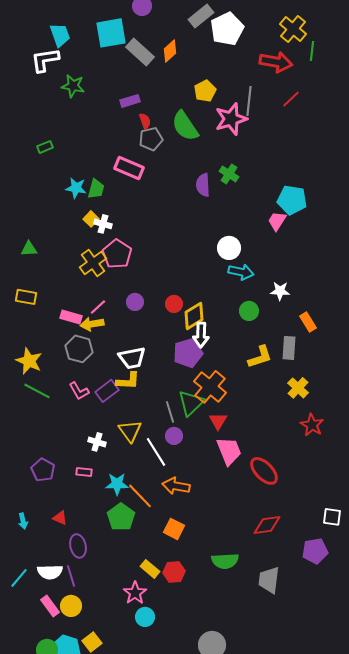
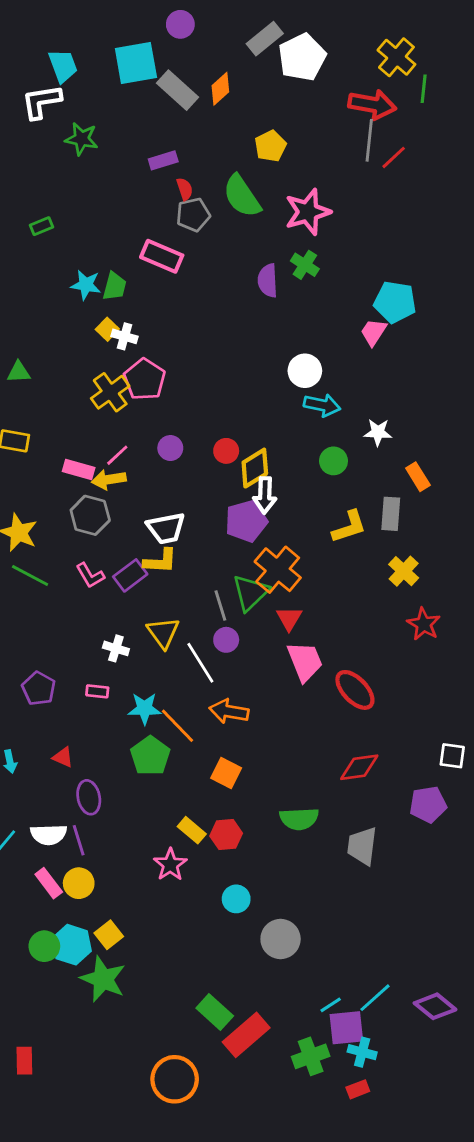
gray line: (249, 101) -> (369, 140), moved
pink star: (231, 119) -> (308, 212), moved
cyan circle: (145, 617) -> (236, 899), moved

